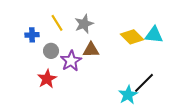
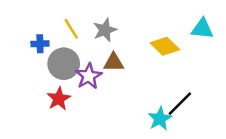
cyan triangle: (154, 35) -> (202, 29), moved
gray circle: (51, 51) -> (64, 64), size x1.6

